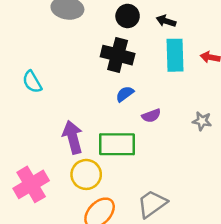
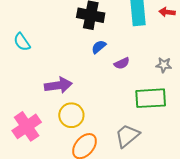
purple arrow: (73, 137) -> (58, 85), turned 100
green rectangle: (117, 144) -> (151, 98), moved

